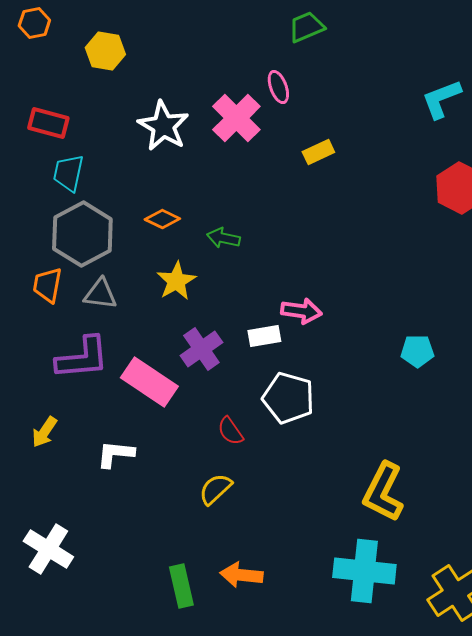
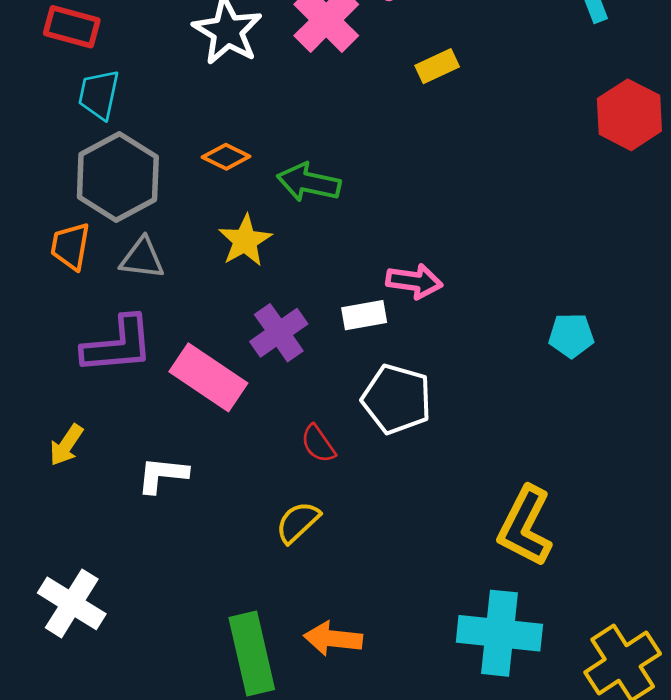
green arrow: (223, 238) -> (309, 182), size x1.4
green rectangle: (181, 586) -> (252, 654), size x1.4

